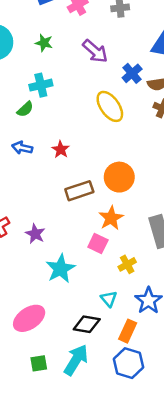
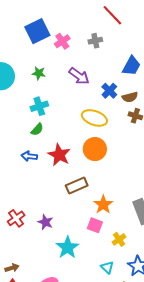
yellow ellipse: (110, 106) -> (94, 118), turned -30
green semicircle: (25, 109) -> (37, 129), moved
red star: (61, 149) -> (59, 155), size x1.6
orange circle: (119, 177) -> (95, 149), moved

